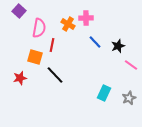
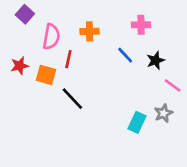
pink cross: (86, 18) -> (141, 25), moved
orange cross: (68, 24) -> (90, 31), turned -32
red star: (20, 78) -> (20, 66), moved
gray star: (129, 98) -> (163, 113), moved

